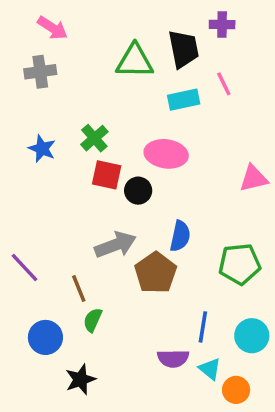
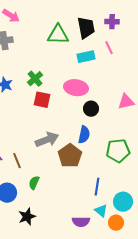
purple cross: (222, 24) -> (112, 22), moved
black circle: (138, 191) -> (91, 109), moved
brown line: (79, 288) -> (17, 161), moved
cyan circle: (252, 336) -> (123, 202), moved
purple semicircle: (173, 358) -> (81, 222), moved

